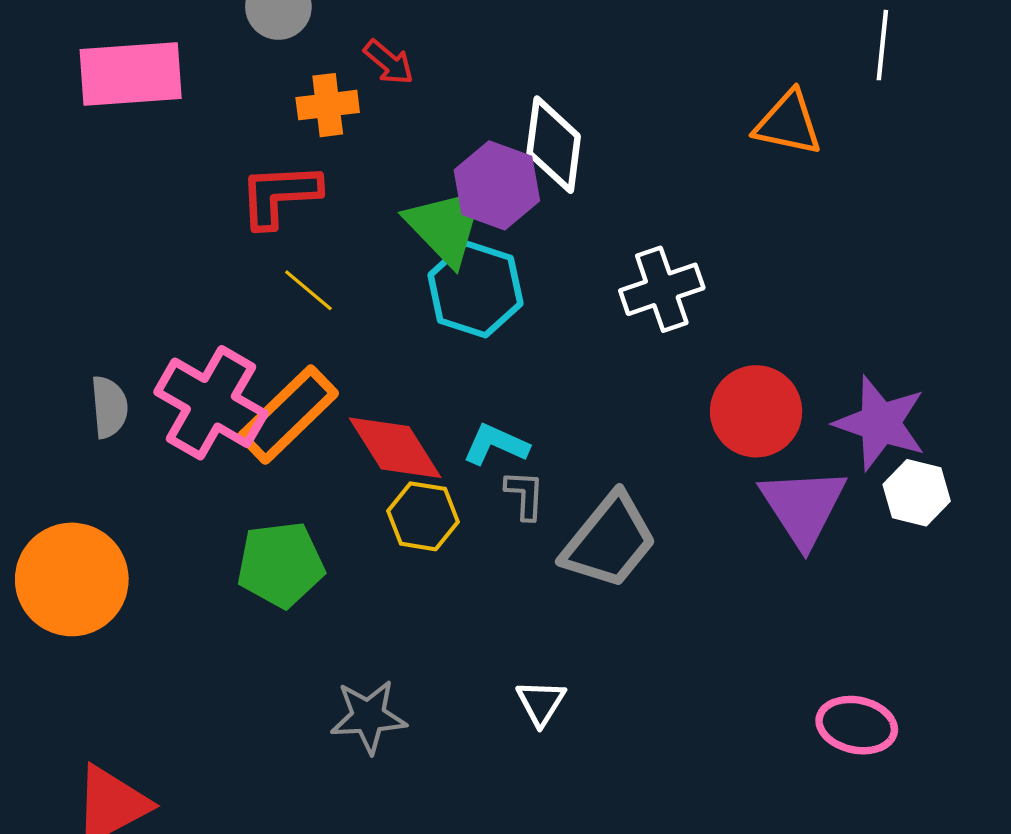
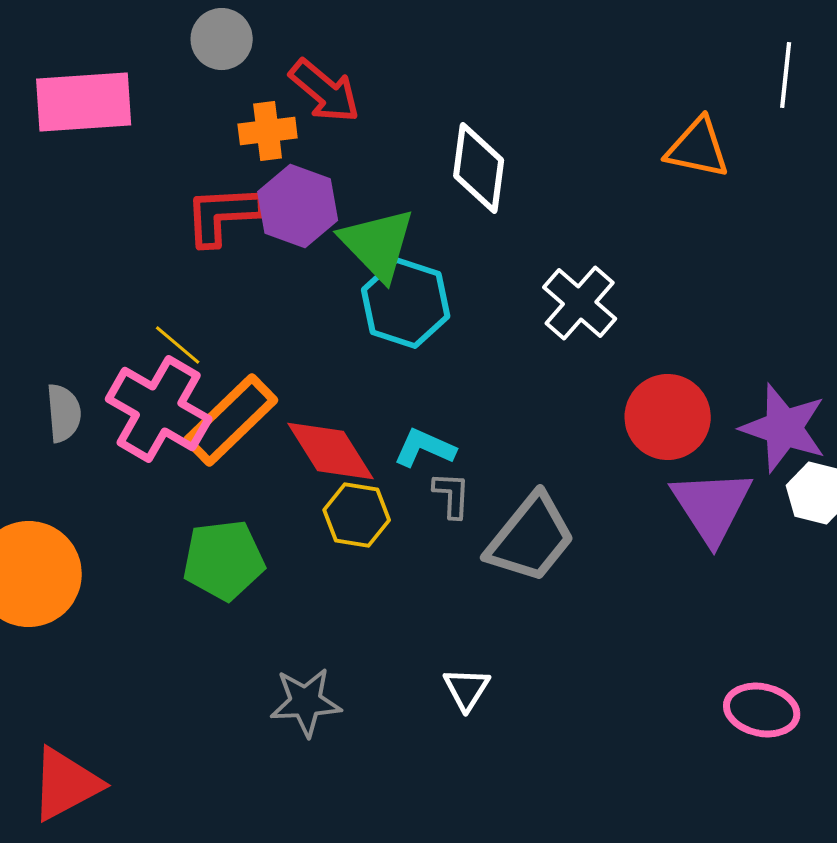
red arrow: (389, 62) -> (325, 91), size x1.5
purple hexagon: (497, 185) -> (298, 206), moved
white cross: (662, 289) -> (580, 303), turned -30
yellow line: (308, 290) -> (178, 345), moved

